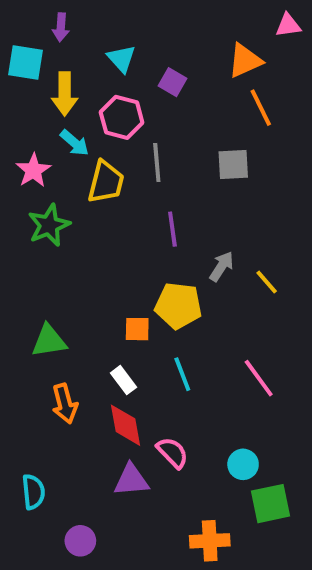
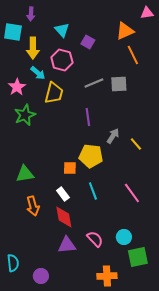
gray line: (157, 162) -> (94, 83), moved, turned 72
pink semicircle: (172, 453) -> (95, 239), moved
cyan semicircle: (33, 492) -> (13, 263), moved

